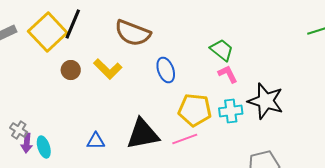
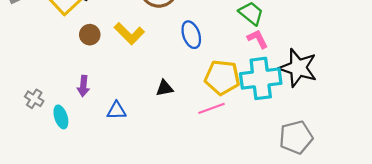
cyan cross: (231, 111) -> (261, 78), size x1.6
black triangle: (143, 134) -> (165, 88), moved, size x0.5
purple arrow: (27, 143) -> (83, 86), moved

